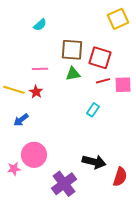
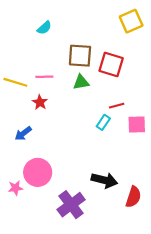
red line: (103, 81) -> (117, 106), moved
pink square: (123, 85) -> (137, 125), moved
yellow line: (14, 90) -> (15, 82), moved

